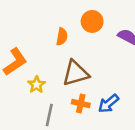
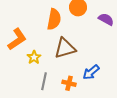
orange semicircle: (62, 37) -> (54, 19), size x1.5
orange cross: (81, 104) -> (69, 83), moved

